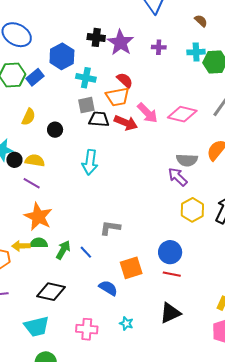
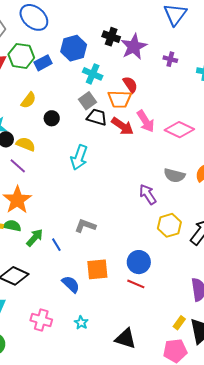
gray square: (86, 105) -> (87, 101), turned -36
purple arrow: (178, 177) -> (148, 194), moved
black triangle: (170, 313) -> (126, 339), moved, turned 30

